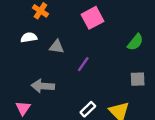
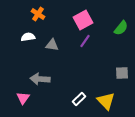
green semicircle: (135, 42) -> (121, 28), moved
purple line: (83, 64) -> (85, 41), moved

